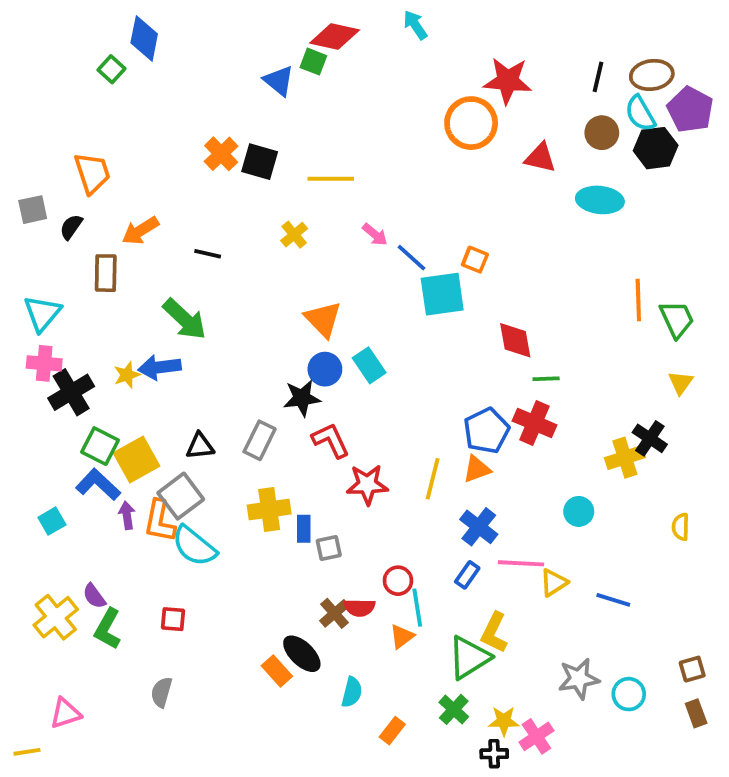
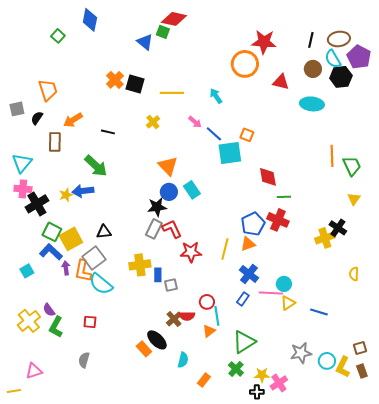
cyan arrow: (415, 25) -> (216, 96), moved
blue diamond: (144, 38) -> (90, 20), moved
gray rectangle: (260, 440) -> (154, 229), moved
cyan circle: (579, 511) -> (284, 284), moved
yellow L-shape: (494, 633) -> (343, 367), moved

